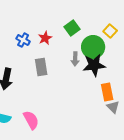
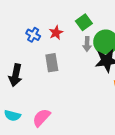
gray arrow: (75, 59) -> (87, 44), moved
pink semicircle: (31, 120) -> (41, 118), turned -108

